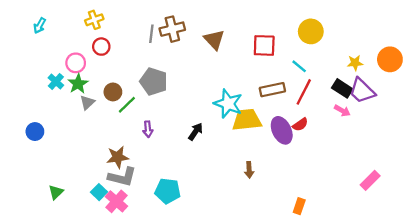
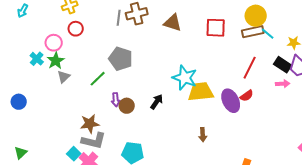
brown triangle: (214, 40) -> (173, 23), turned -30
cyan line: (299, 66) -> (268, 34), moved
brown rectangle: (272, 90) -> (253, 32), moved
brown circle: (113, 92) -> (127, 106), moved
pink arrow: (342, 111) -> (283, 84), turned -32
green triangle: (56, 192) -> (21, 153), moved

